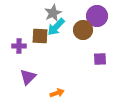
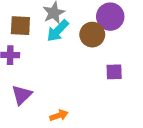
brown square: (40, 36) -> (20, 26), moved

